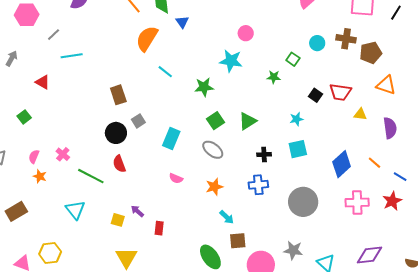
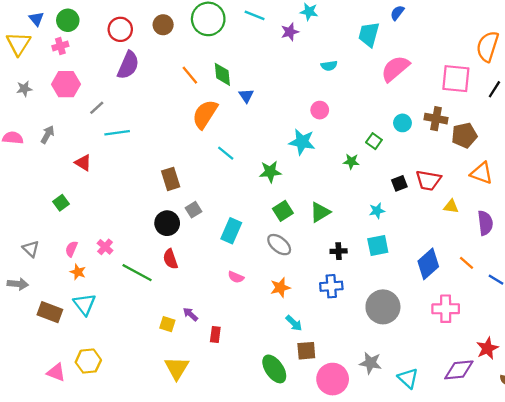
black square: (315, 95) -> (399, 183), turned 32
red star: (392, 201) -> (487, 348), moved
cyan triangle: (75, 210) -> (85, 304), moved
brown rectangle: (16, 211) -> (50, 312), turned 50

